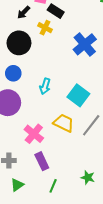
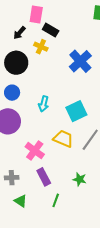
cyan square: (78, 95) -> (76, 111), turned 30
green star: (88, 178) -> (80, 179), moved
green triangle: (17, 185) -> (21, 201), turned -48

